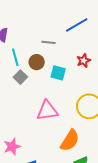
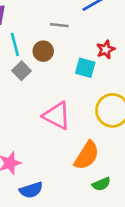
cyan square: (58, 73) -> (85, 68), moved
pink triangle: (47, 111) -> (57, 116), turned 35

